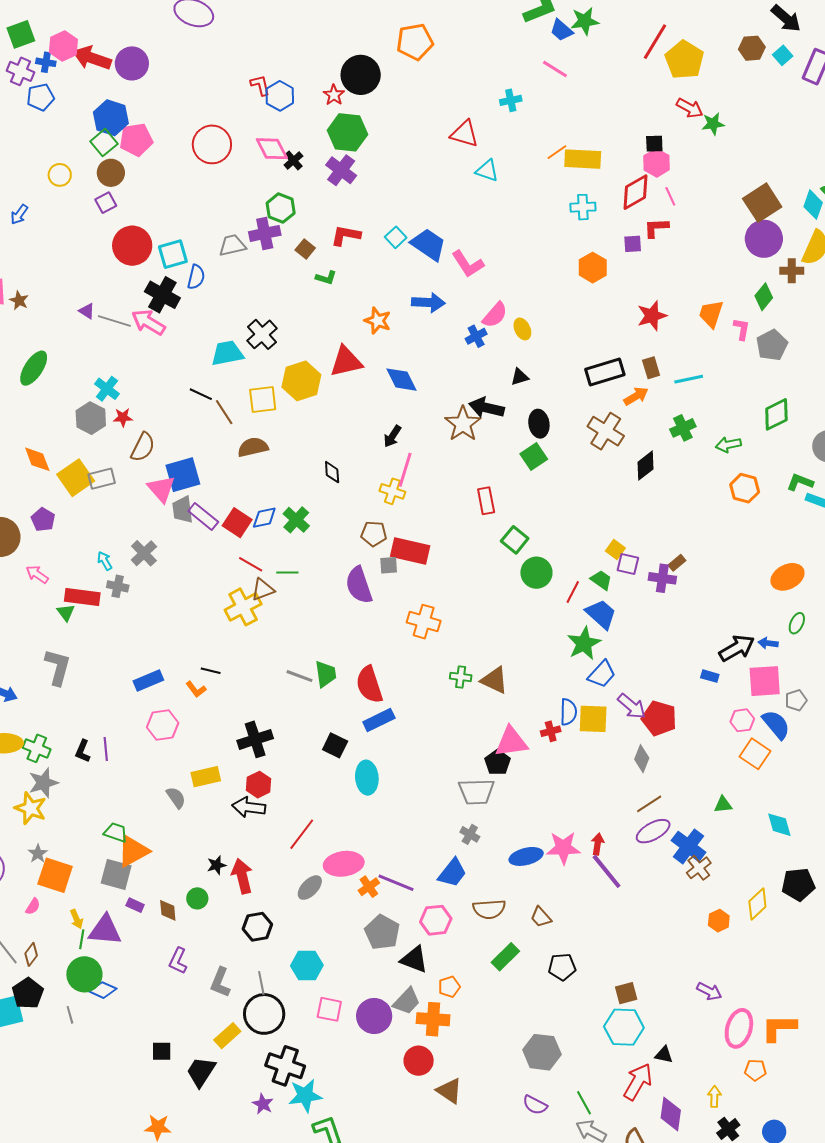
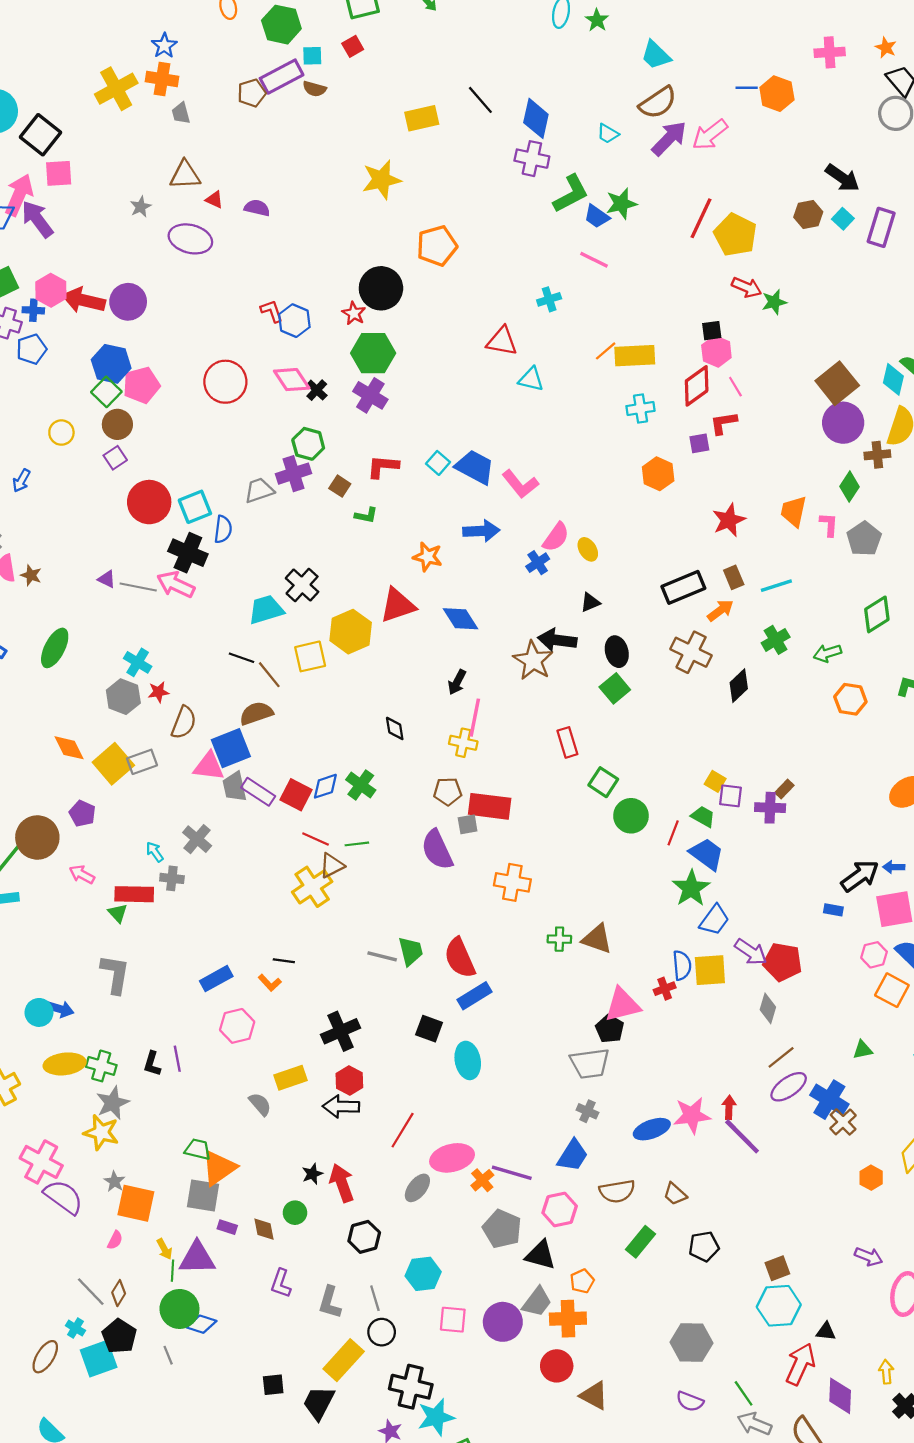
brown semicircle: (253, 447) -> (256, 713), moved
pink triangle: (161, 489) -> (209, 766), turned -36
black circle: (264, 1014) -> (382, 1332), size x0.6
yellow rectangle: (227, 1036) -> (344, 1360), size x1.4

